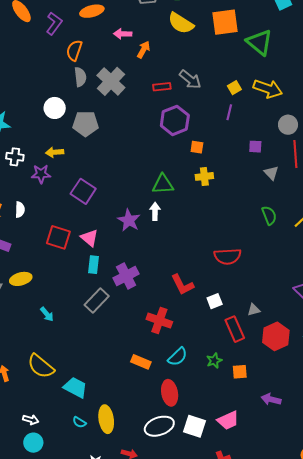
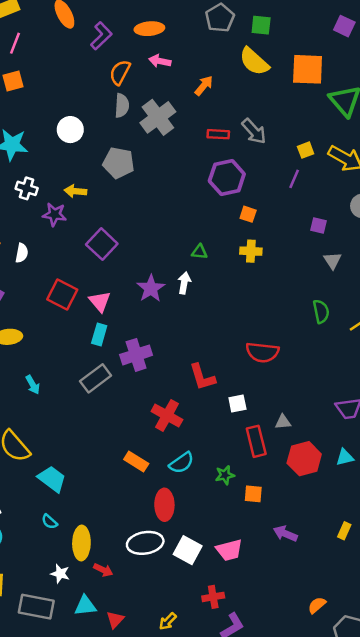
pink arrow: (123, 34) -> (160, 61), moved
white circle: (55, 108) -> (70, 130), moved
green triangle: (163, 184) -> (199, 252), size x0.6
yellow ellipse: (106, 419) -> (81, 543), moved

